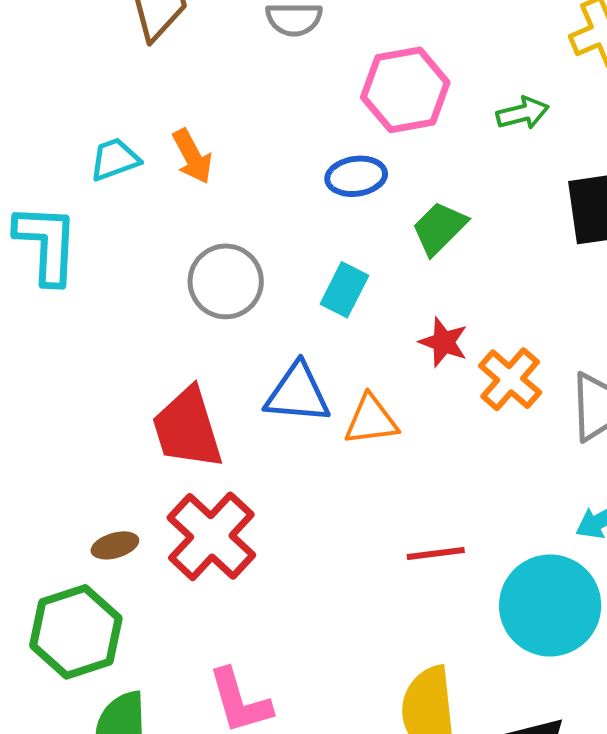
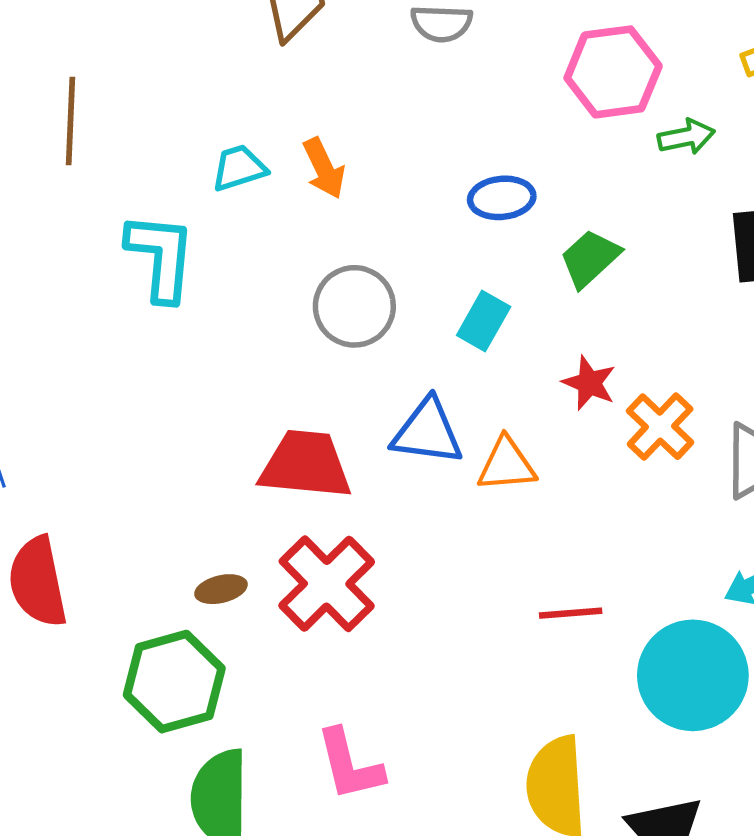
pink hexagon: (405, 90) -> (613, 72), moved
red trapezoid: (187, 428) -> (306, 465), turned 110

